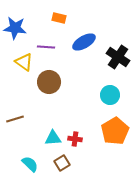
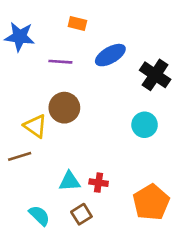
yellow triangle: (24, 62) -> (35, 126), moved
orange pentagon: (115, 131) -> (151, 202), moved

